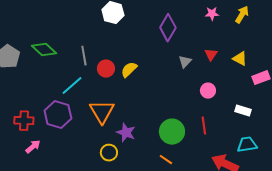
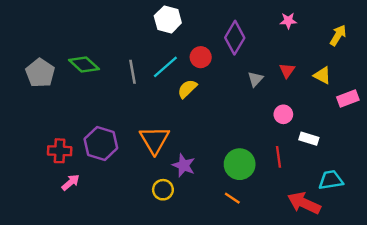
yellow arrow: (242, 15) -> (338, 35), moved
red circle: (106, 69) -> (201, 57), moved
cyan line: (72, 86) -> (165, 67), moved
white rectangle: (243, 111) -> (309, 139), moved

